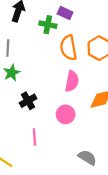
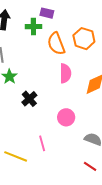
pink circle: (66, 114) -> (66, 117), moved
pink line: (34, 137) -> (42, 143), moved

